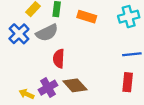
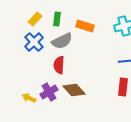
gray semicircle: (47, 33) -> (62, 41), moved
blue cross: (19, 34) -> (34, 42), moved

